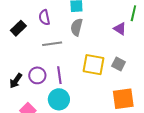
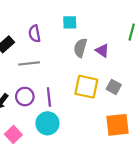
gray semicircle: (77, 27) -> (80, 48), moved
purple triangle: (120, 29) -> (102, 51), moved
gray line: (52, 44) -> (29, 63), moved

